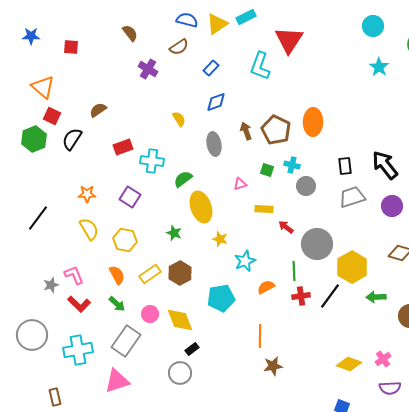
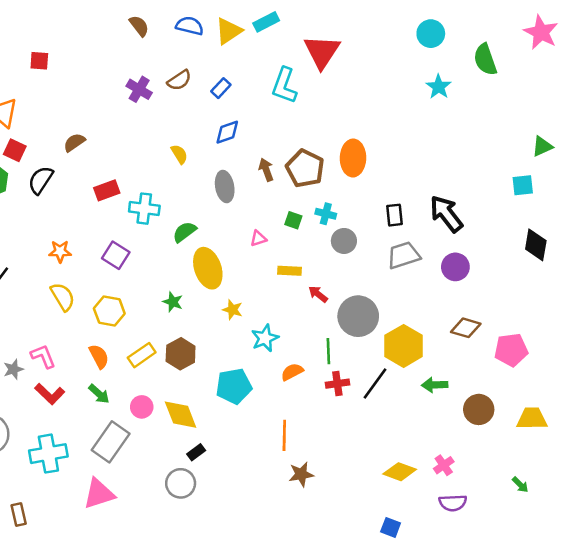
brown semicircle: (130, 33) -> (139, 26), moved
brown semicircle: (179, 47) -> (179, 80), moved

